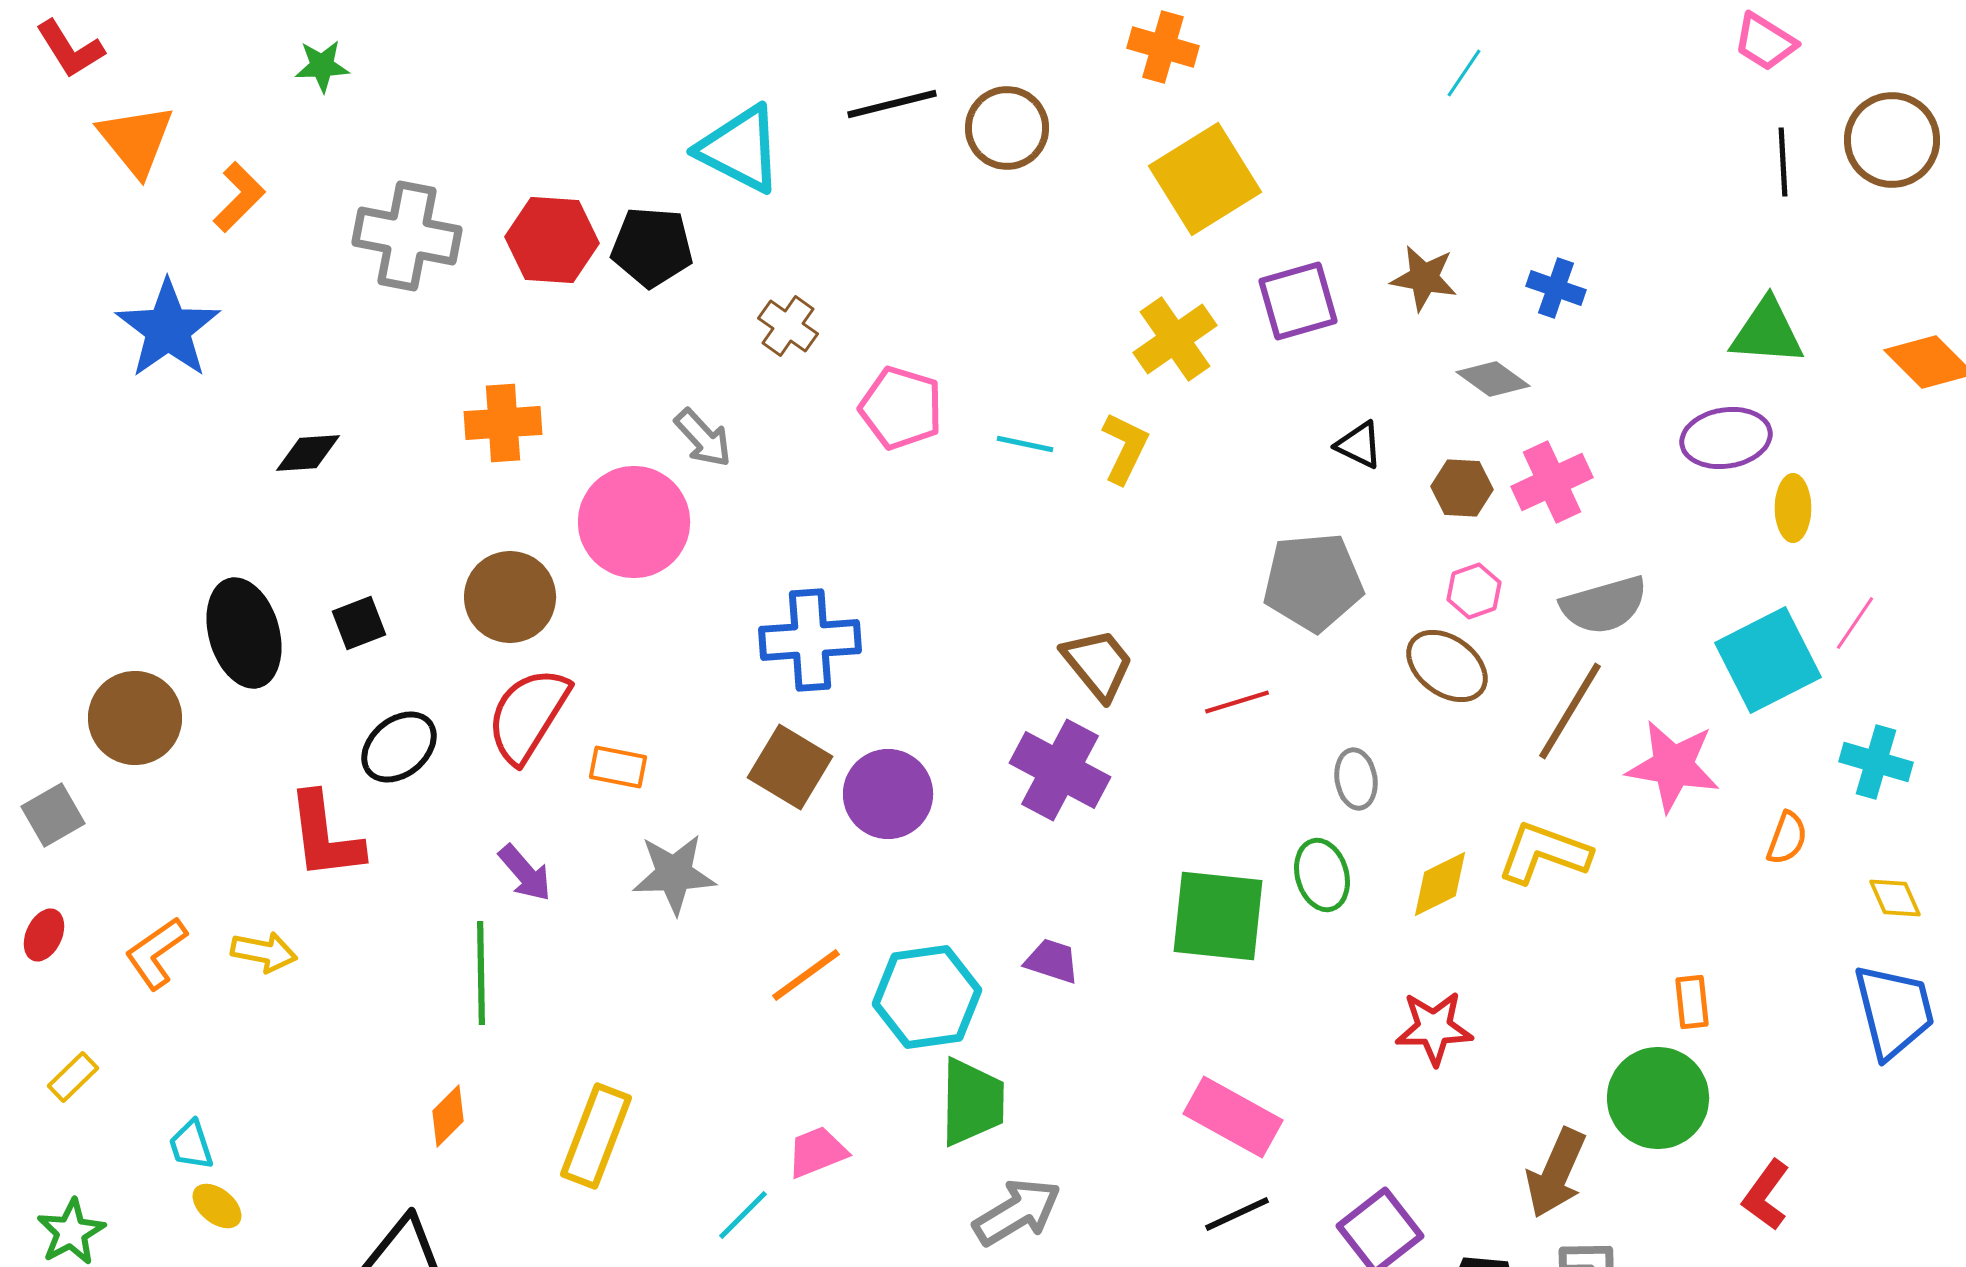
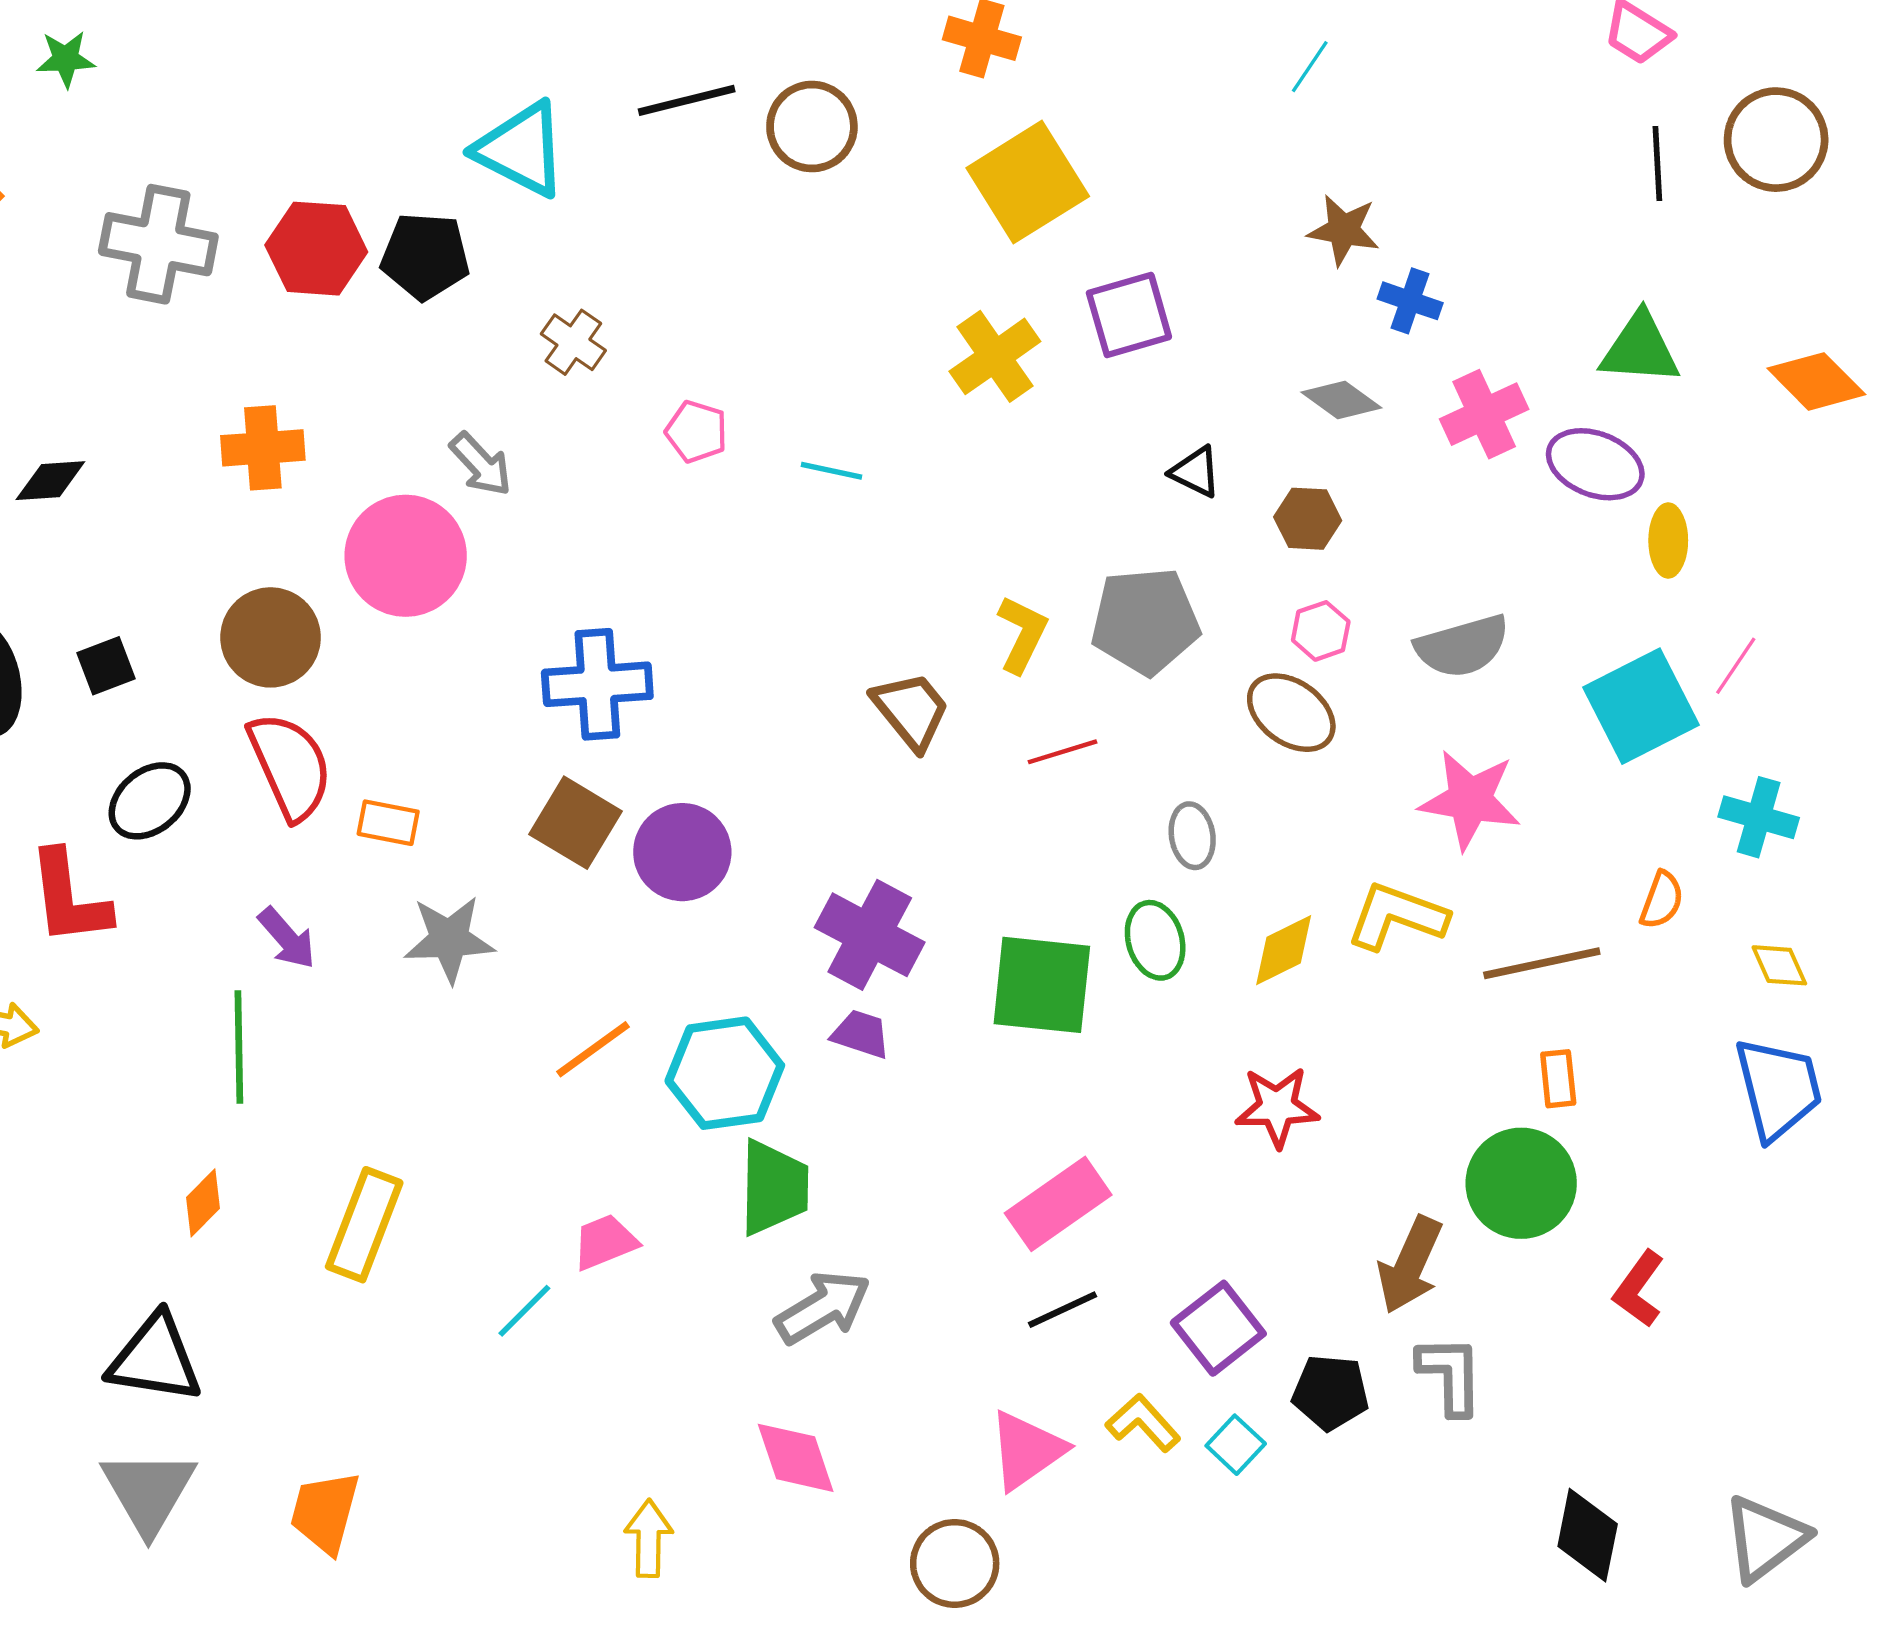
brown star: (1424, 278) -> (1344, 230), moved
pink pentagon: (901, 408) -> (696, 432), size x0.7
purple ellipse: (1726, 438) -> (1595, 464), turned 30
yellow L-shape: (1125, 448) -> (1022, 634), moved
pink cross: (1552, 482) -> (1484, 414), moved
brown line: (1570, 711) -> (1542, 963), moved, turned 47
red semicircle: (528, 715) -> (290, 766), turned 124
pink star: (1673, 766) -> (1470, 800), moved
purple cross: (1060, 770) -> (870, 935), moved
pink rectangle: (1233, 1117) -> (1058, 1204), turned -64

